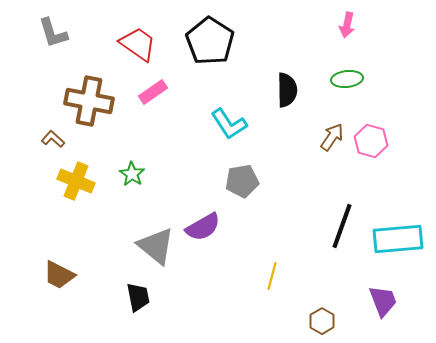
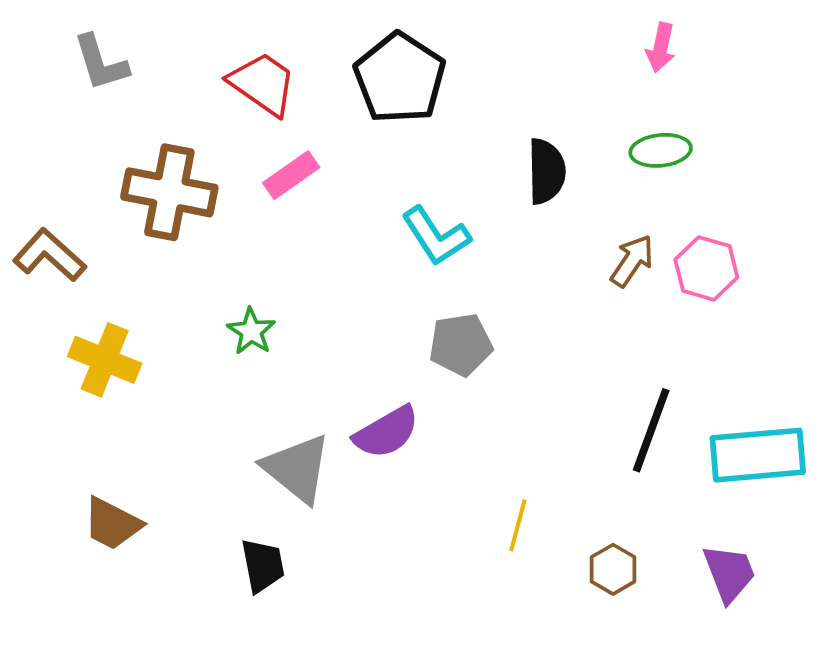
brown L-shape: (53, 139) -> (49, 255), moved, size x1.6
yellow cross: (76, 181) -> (105, 360), moved
brown hexagon: (322, 321) -> (613, 569), moved

